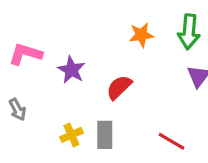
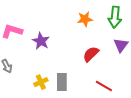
red semicircle: (119, 87) -> (91, 54), moved

